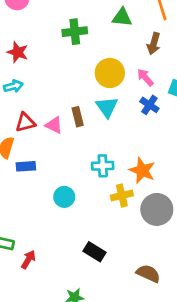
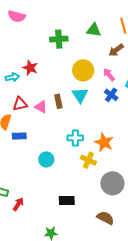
brown arrow: (154, 44) -> (116, 50), turned 35
red star: (18, 52) -> (30, 68), moved
yellow cross: (122, 195) -> (88, 160), turned 35
gray circle: (157, 209) -> (112, 183), moved
black rectangle: (95, 252) -> (67, 200), turned -35

